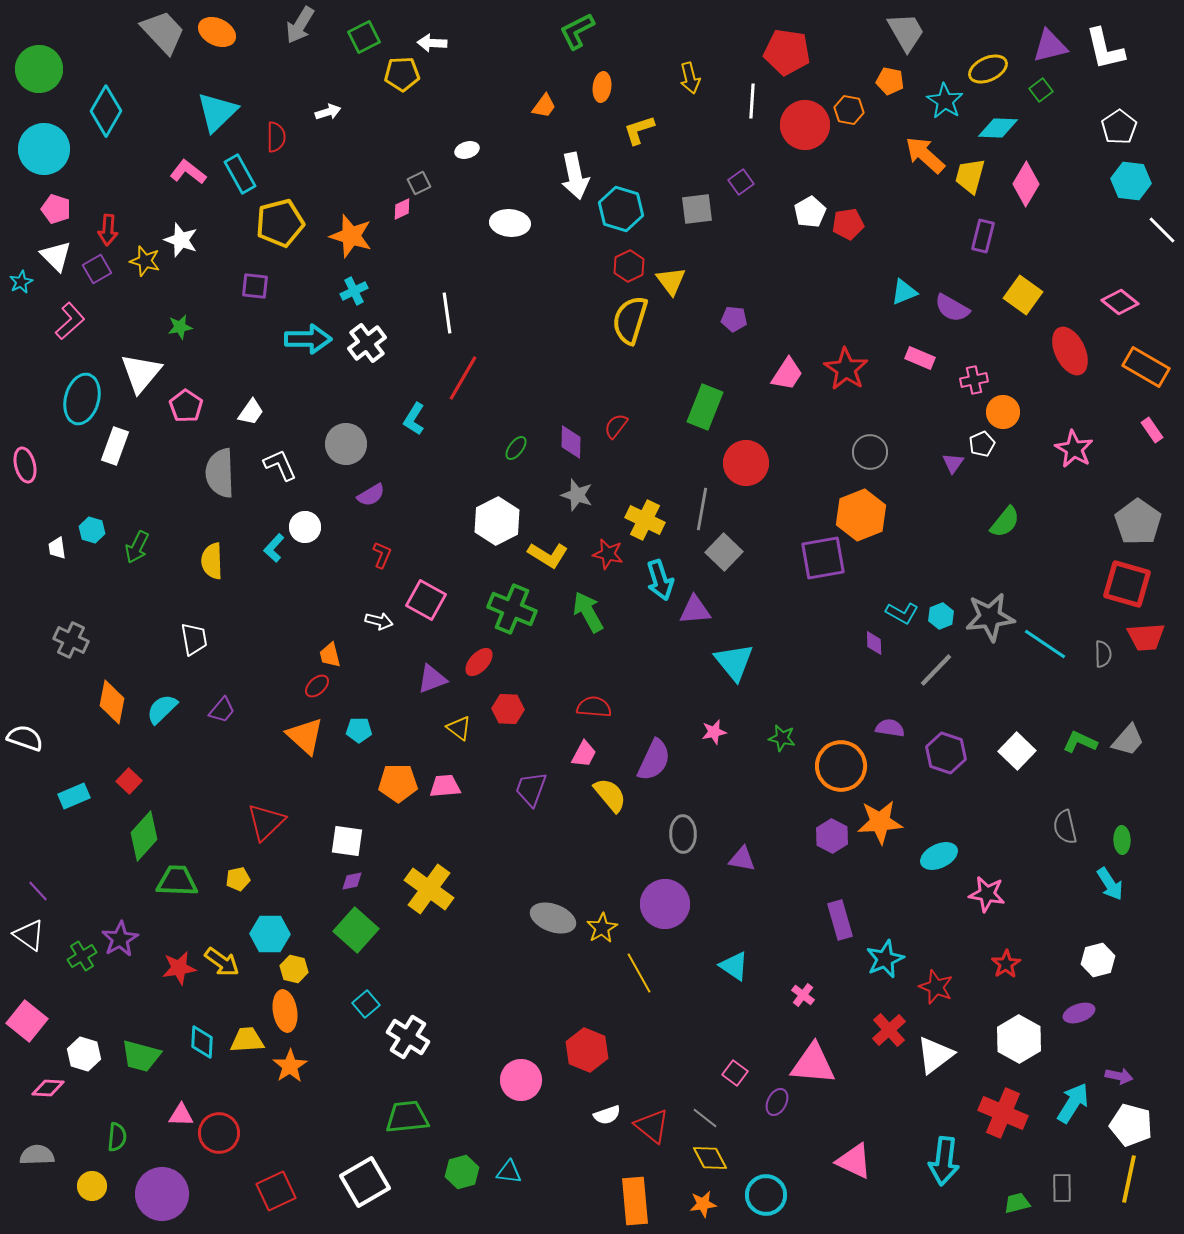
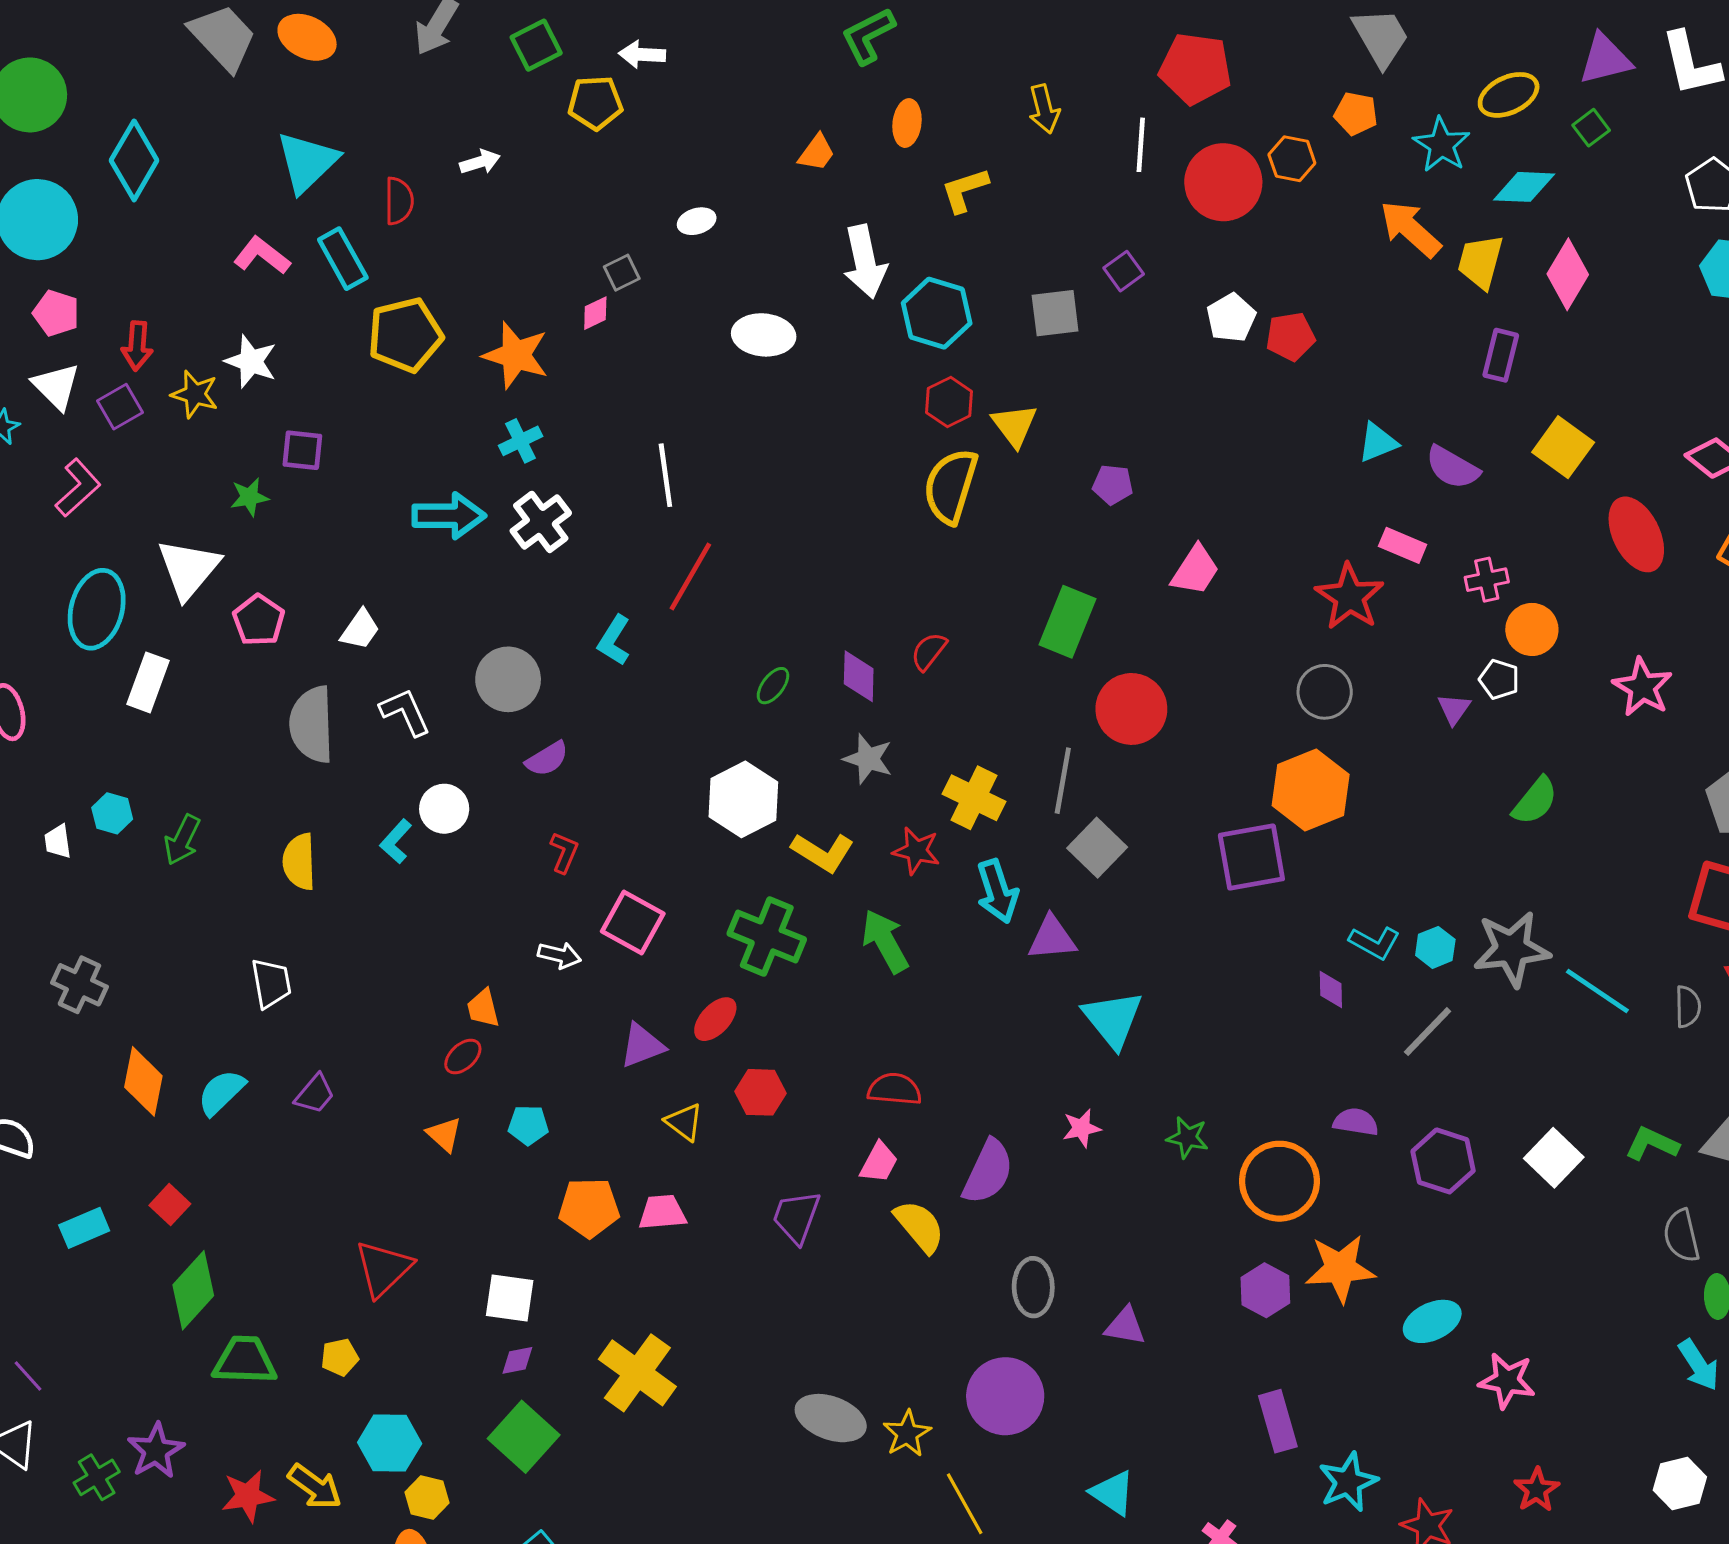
purple square: (255, 286) -> (302, 450), moved
red star: (846, 369) -> (1350, 597), moved
white pentagon: (982, 444) -> (1499, 679), turned -30
orange triangle: (305, 736) -> (444, 1134), size x0.6
gray semicircle: (1065, 827) -> (1682, 1236), moved

